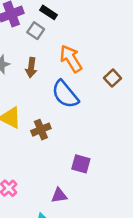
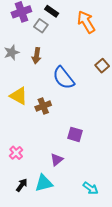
orange arrow: (71, 59) -> (86, 22), moved
purple triangle: (59, 195) -> (57, 160), turned -32

